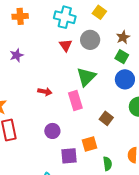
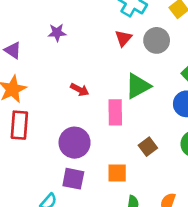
purple circle: (52, 131) -> (75, 143), size x1.5
purple square: (69, 156) -> (73, 179), moved

